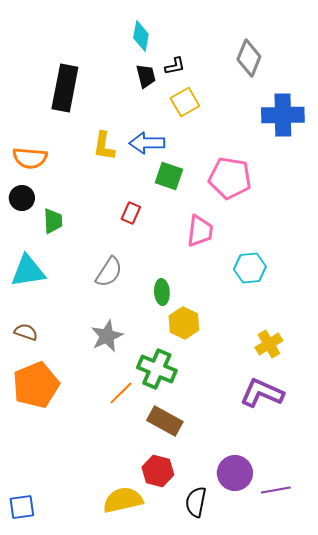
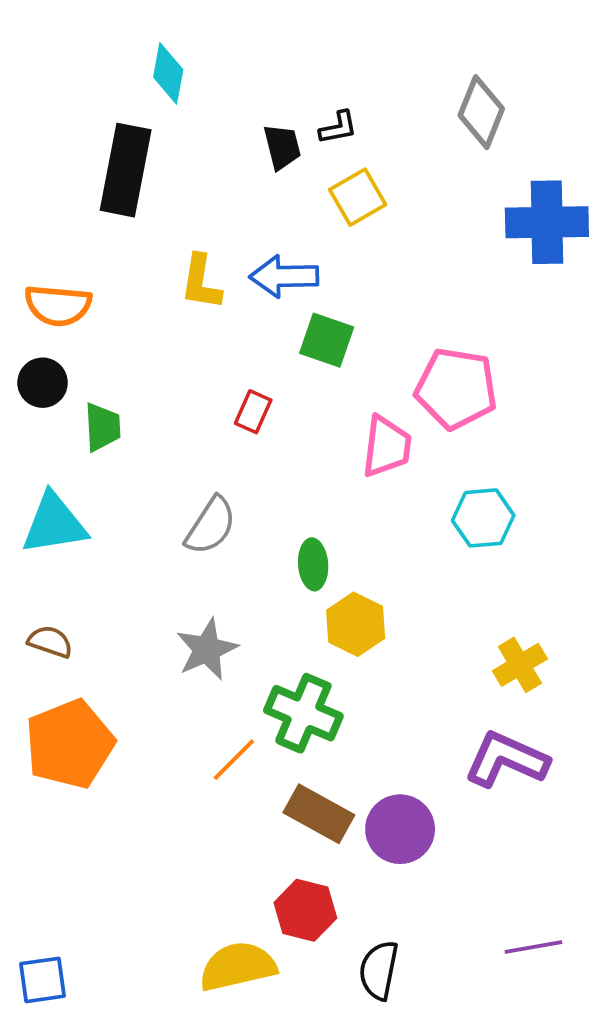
cyan diamond: (141, 36) -> (168, 73), moved
pink pentagon: (230, 178) -> (456, 388), moved
purple circle: (235, 473) -> (400, 829), moved

